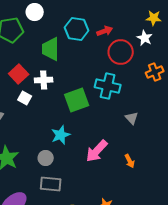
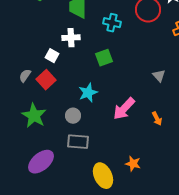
red square: (19, 74) -> (46, 80), moved
cyan cross: (108, 86) -> (112, 23), moved, size x0.7
green square: (77, 100) -> (104, 58), size x0.7

